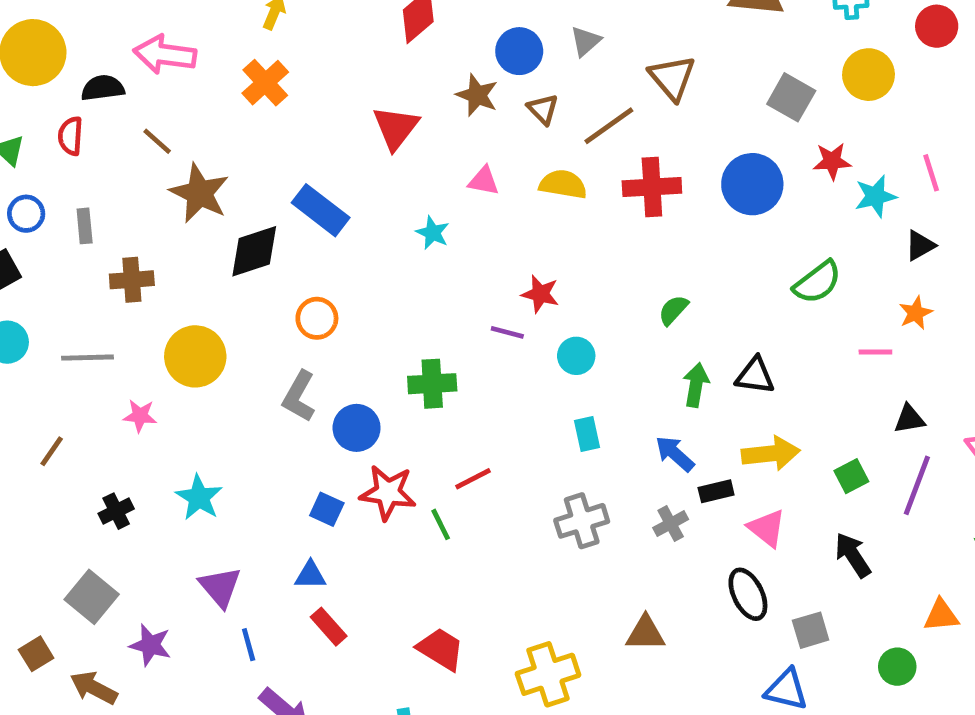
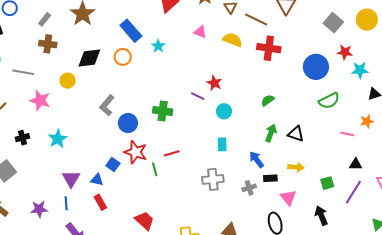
brown line: (609, 126) -> (256, 19), turned 50
blue circle: (752, 184) -> (316, 67), moved
gray rectangle: (85, 226) -> (45, 19), moved, turned 32
cyan star: (433, 233) -> (158, 46), moved
black diamond: (254, 251) -> (89, 58), moved
orange circle: (317, 318) -> (123, 57), moved
yellow circle: (195, 356) -> (68, 81), size x0.6
pink star: (140, 416) -> (40, 100), size x1.5
yellow arrow: (771, 454) -> (296, 167), size x0.7
blue square: (327, 509) -> (113, 165), moved
purple triangle: (220, 587) -> (71, 179), moved
purple star: (150, 645) -> (39, 209), moved, turned -30

